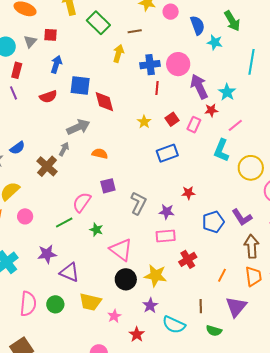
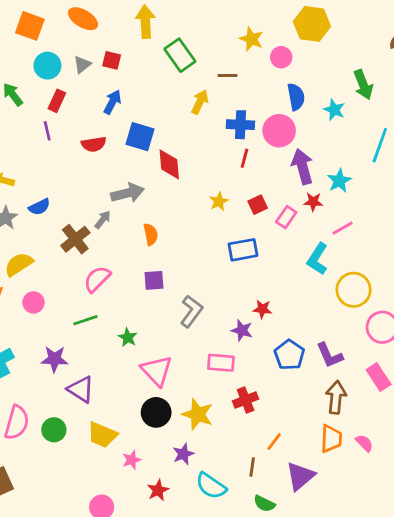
blue semicircle: (197, 25) -> (296, 97), moved
orange semicircle: (100, 154) -> (151, 234), turned 56
pink semicircle: (82, 202) -> (97, 279), moved
purple star: (167, 212) -> (242, 330), moved
blue pentagon: (213, 222) -> (289, 355), turned -30
orange line: (222, 275) -> (274, 442), moved

